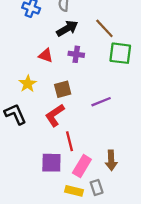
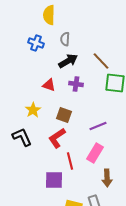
brown square: (63, 89) -> (64, 115), turned 35
pink rectangle: (82, 166) -> (95, 153), moved

